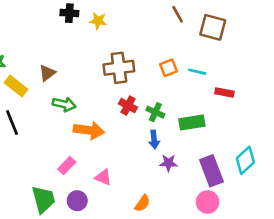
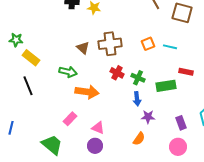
brown triangle: (47, 73) -> (83, 48), moved, turned -40
red rectangle: (224, 93) -> (186, 72), moved
purple rectangle: (211, 171) -> (181, 123), size x0.6
green trapezoid: (43, 199) -> (52, 145), turned -35
purple circle: (77, 201) -> (95, 146), moved
orange semicircle: (142, 203) -> (139, 139), moved

